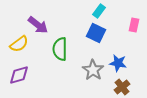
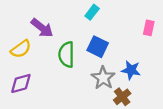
cyan rectangle: (99, 11) -> (92, 12), moved
blue square: (96, 33) -> (98, 47), moved
brown cross: (122, 87) -> (122, 97), moved

